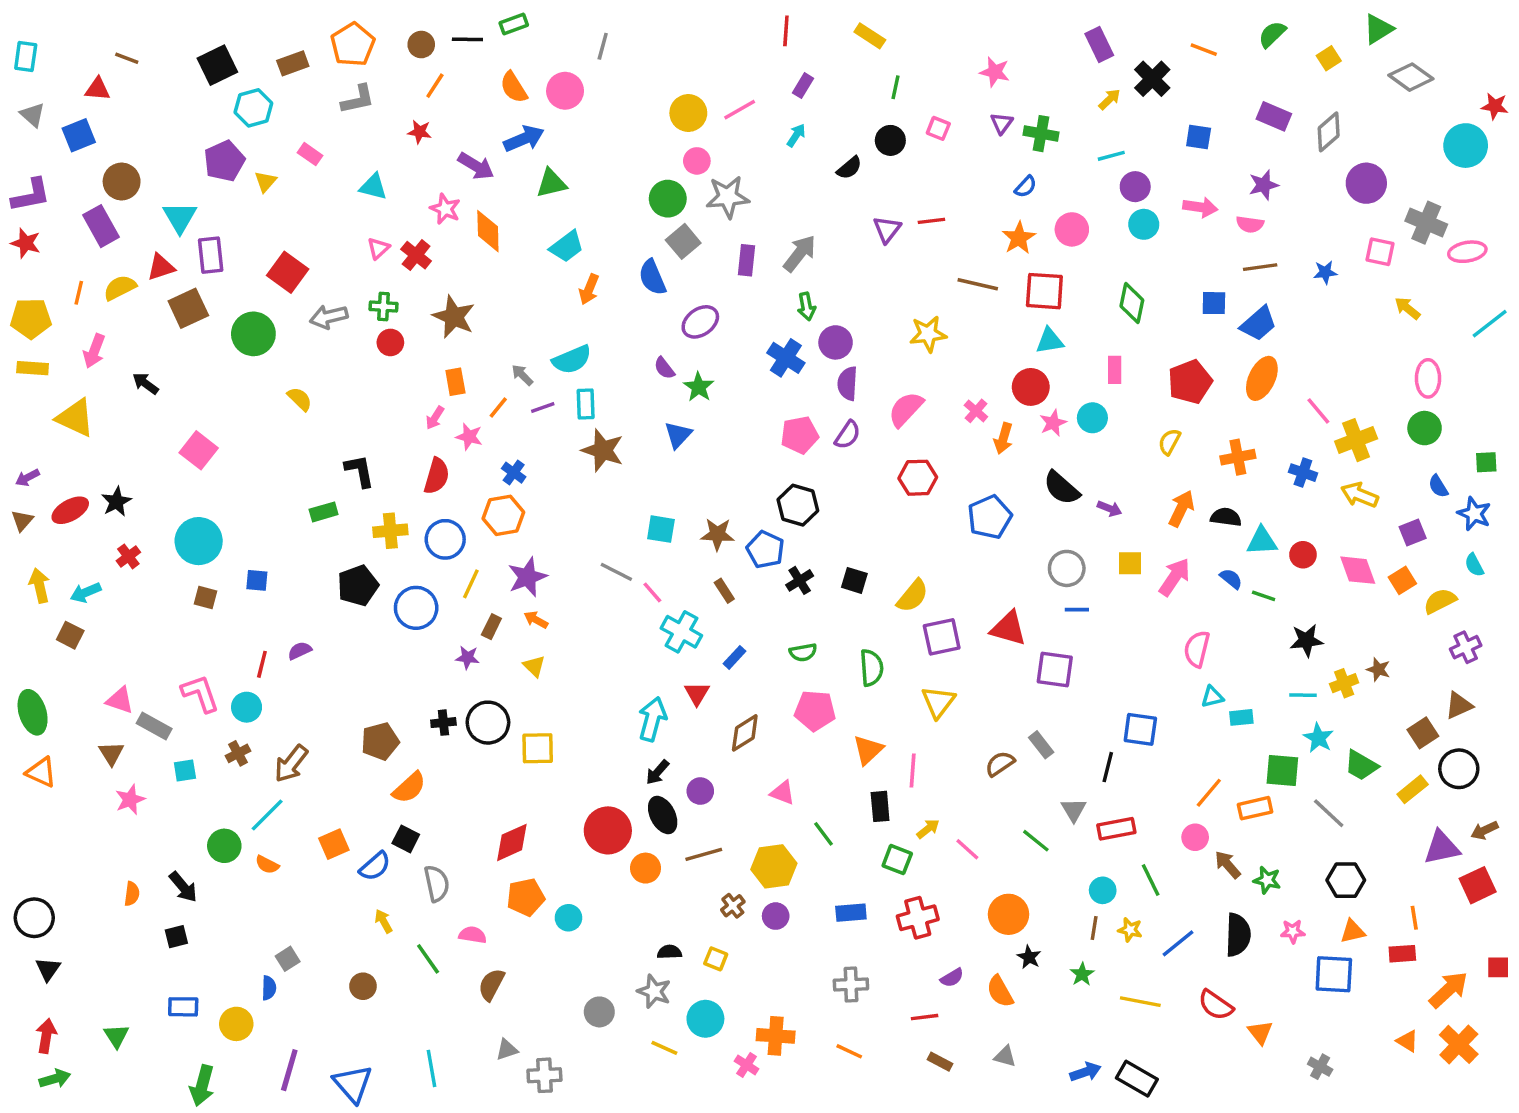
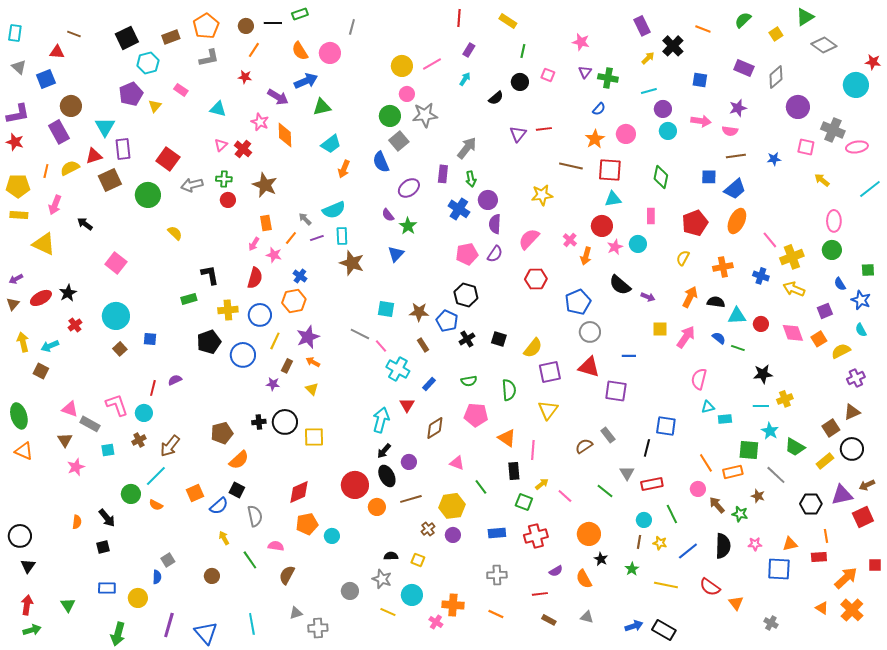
purple rectangle: (747, 260) -> (443, 174), moved
gray circle: (1067, 568) -> (590, 332), moved
brown square: (205, 598) -> (120, 349), turned 32
brown star: (1378, 669) -> (758, 496), moved
orange triangle: (868, 750) -> (507, 438), turned -42
orange line: (1209, 793) -> (706, 463), turned -72
black hexagon: (1346, 880) -> (811, 504), moved

